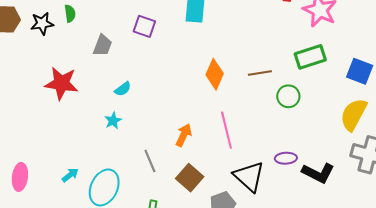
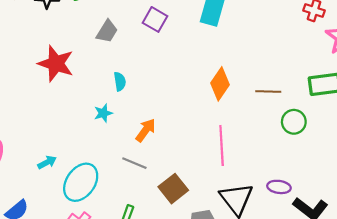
cyan semicircle: (123, 89) -> (120, 82), turned -72
orange arrow: (184, 135) -> (146, 130), moved
gray line: (150, 161) -> (134, 163), turned -55

